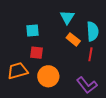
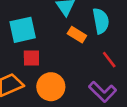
cyan square: (33, 30) -> (23, 30), size x1.5
red line: (90, 54) -> (109, 60), moved, turned -40

